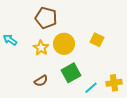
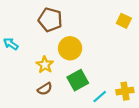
yellow square: (97, 40) -> (124, 21), moved
yellow star: (41, 48) -> (45, 65), moved

